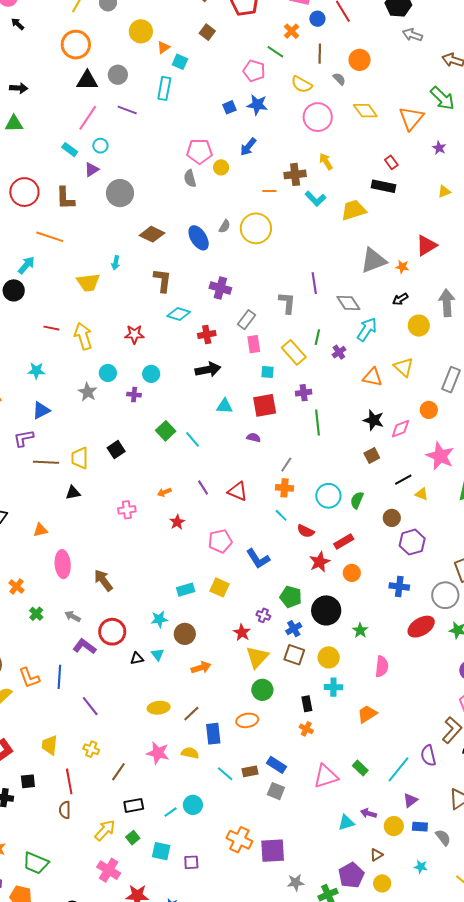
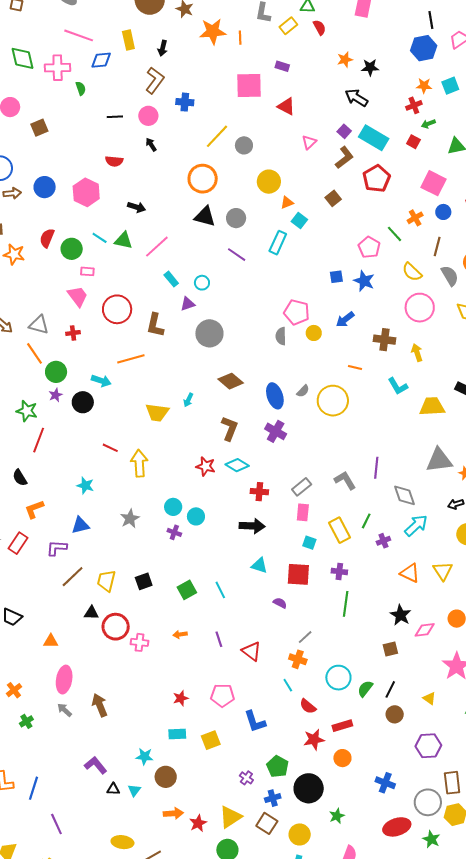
gray semicircle: (339, 79) -> (450, 276), size x1.5
pink line: (88, 118) -> (157, 247), moved
brown cross: (295, 174) -> (385, 340), moved
orange line: (50, 237) -> (131, 359), turned -48
cyan arrow: (26, 265) -> (101, 381), turned 54
purple cross: (220, 288) -> (276, 431), moved
gray L-shape: (287, 303) -> (345, 480), turned -50
red star: (134, 334) -> (206, 466), moved
cyan circle: (108, 373) -> (173, 507), moved
green square: (166, 431) -> (187, 590), moved
brown line: (46, 462) -> (73, 577), turned -60
black line: (403, 480) -> (390, 689), moved, turned -48
red star: (177, 522) -> (181, 698), moved
purple hexagon: (412, 542) -> (428, 746), moved
yellow square: (220, 587) -> (211, 740), turned 30
gray arrow: (73, 616) -> (65, 710), moved
red circle: (112, 632) -> (116, 627), moved
red star: (242, 633) -> (198, 823), moved
purple L-shape: (85, 646) -> (96, 765), moved

